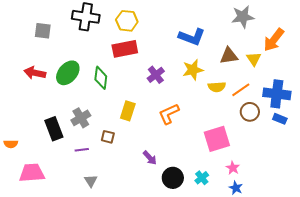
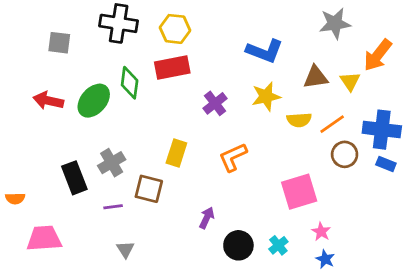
green diamond: (101, 78) -> (130, 83), moved
brown square: (108, 137) -> (149, 189), size x1.5
purple arrow: (150, 158) -> (207, 218), turned -112

